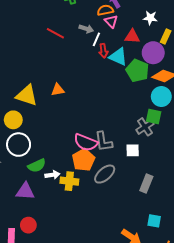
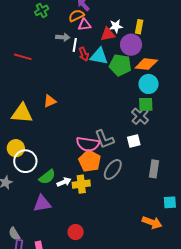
white star: (150, 18) -> (116, 26), moved
pink triangle: (111, 21) -> (85, 25), turned -40
red line: (55, 33) -> (23, 57), moved
yellow circle: (13, 120) -> (16, 148), moved
red circle: (28, 225) -> (76, 232), moved

